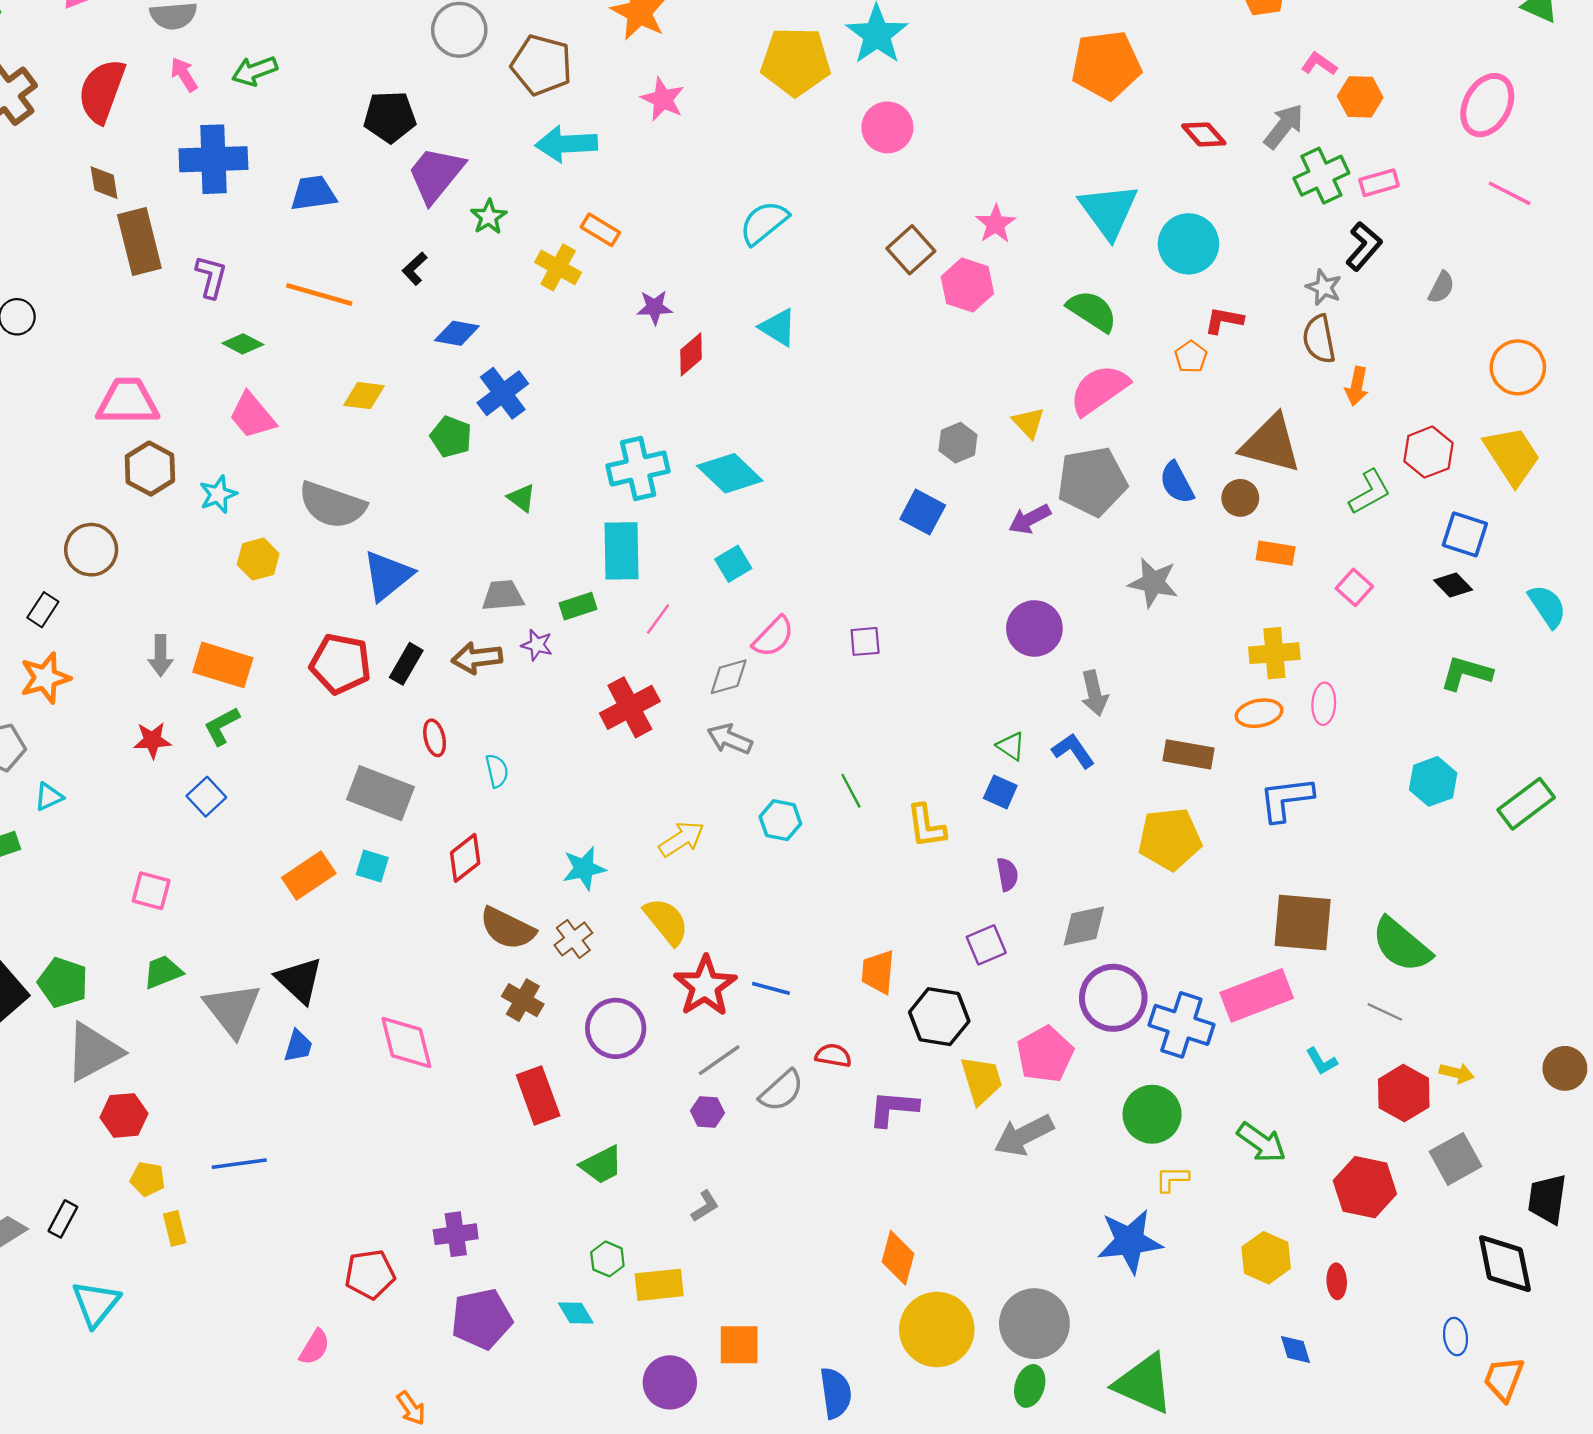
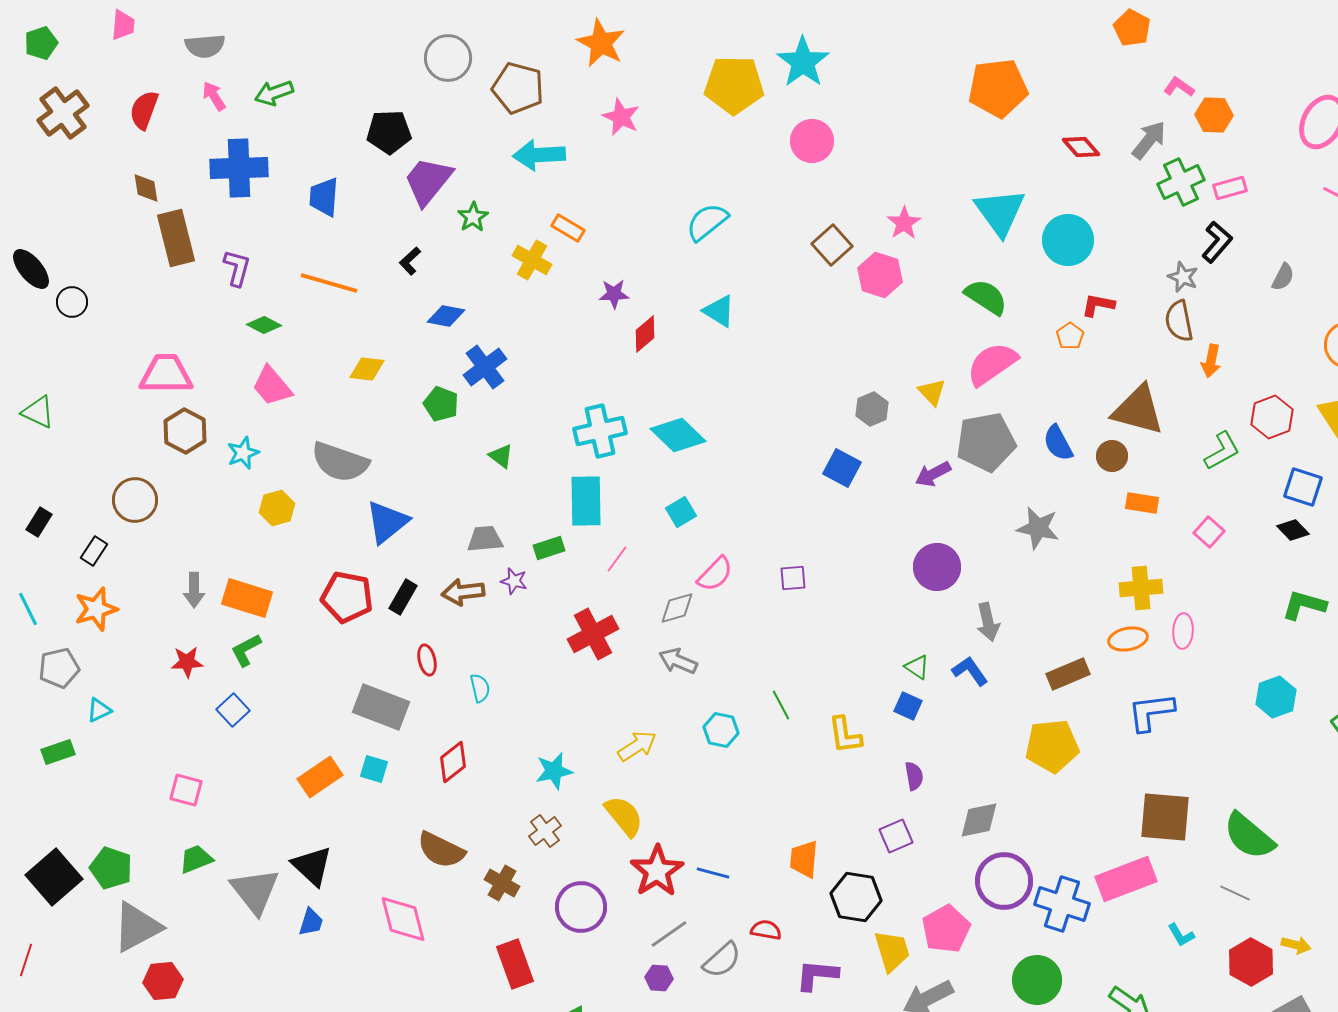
red semicircle: (102, 91) -> (144, 110), size x0.7
blue trapezoid: (313, 193) -> (324, 197), turned -78
brown rectangle: (1189, 754) -> (1068, 674), turned -33
brown semicircle: (507, 928) -> (441, 850), moved

